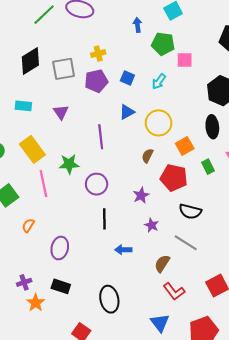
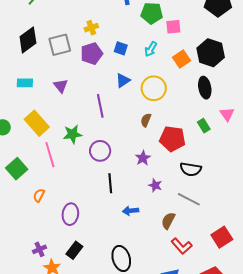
orange square: (185, 146) -> (181, 59), moved
black rectangle: (61, 286) -> (74, 250), turned -66

